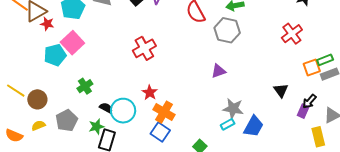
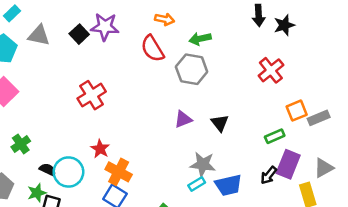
green rectangle: (325, 60) -> (275, 136), moved
black triangle: (281, 90) -> (220, 123), moved
black arrow: (309, 101) -> (269, 175), moved
purple rectangle: (303, 111) -> (288, 164), size x1.6
blue trapezoid: (254, 126) -> (228, 185), turned 50

